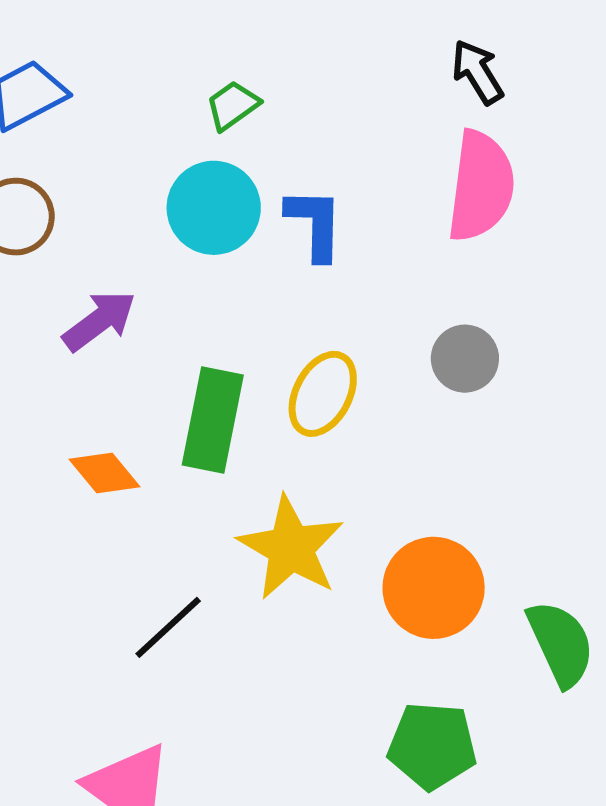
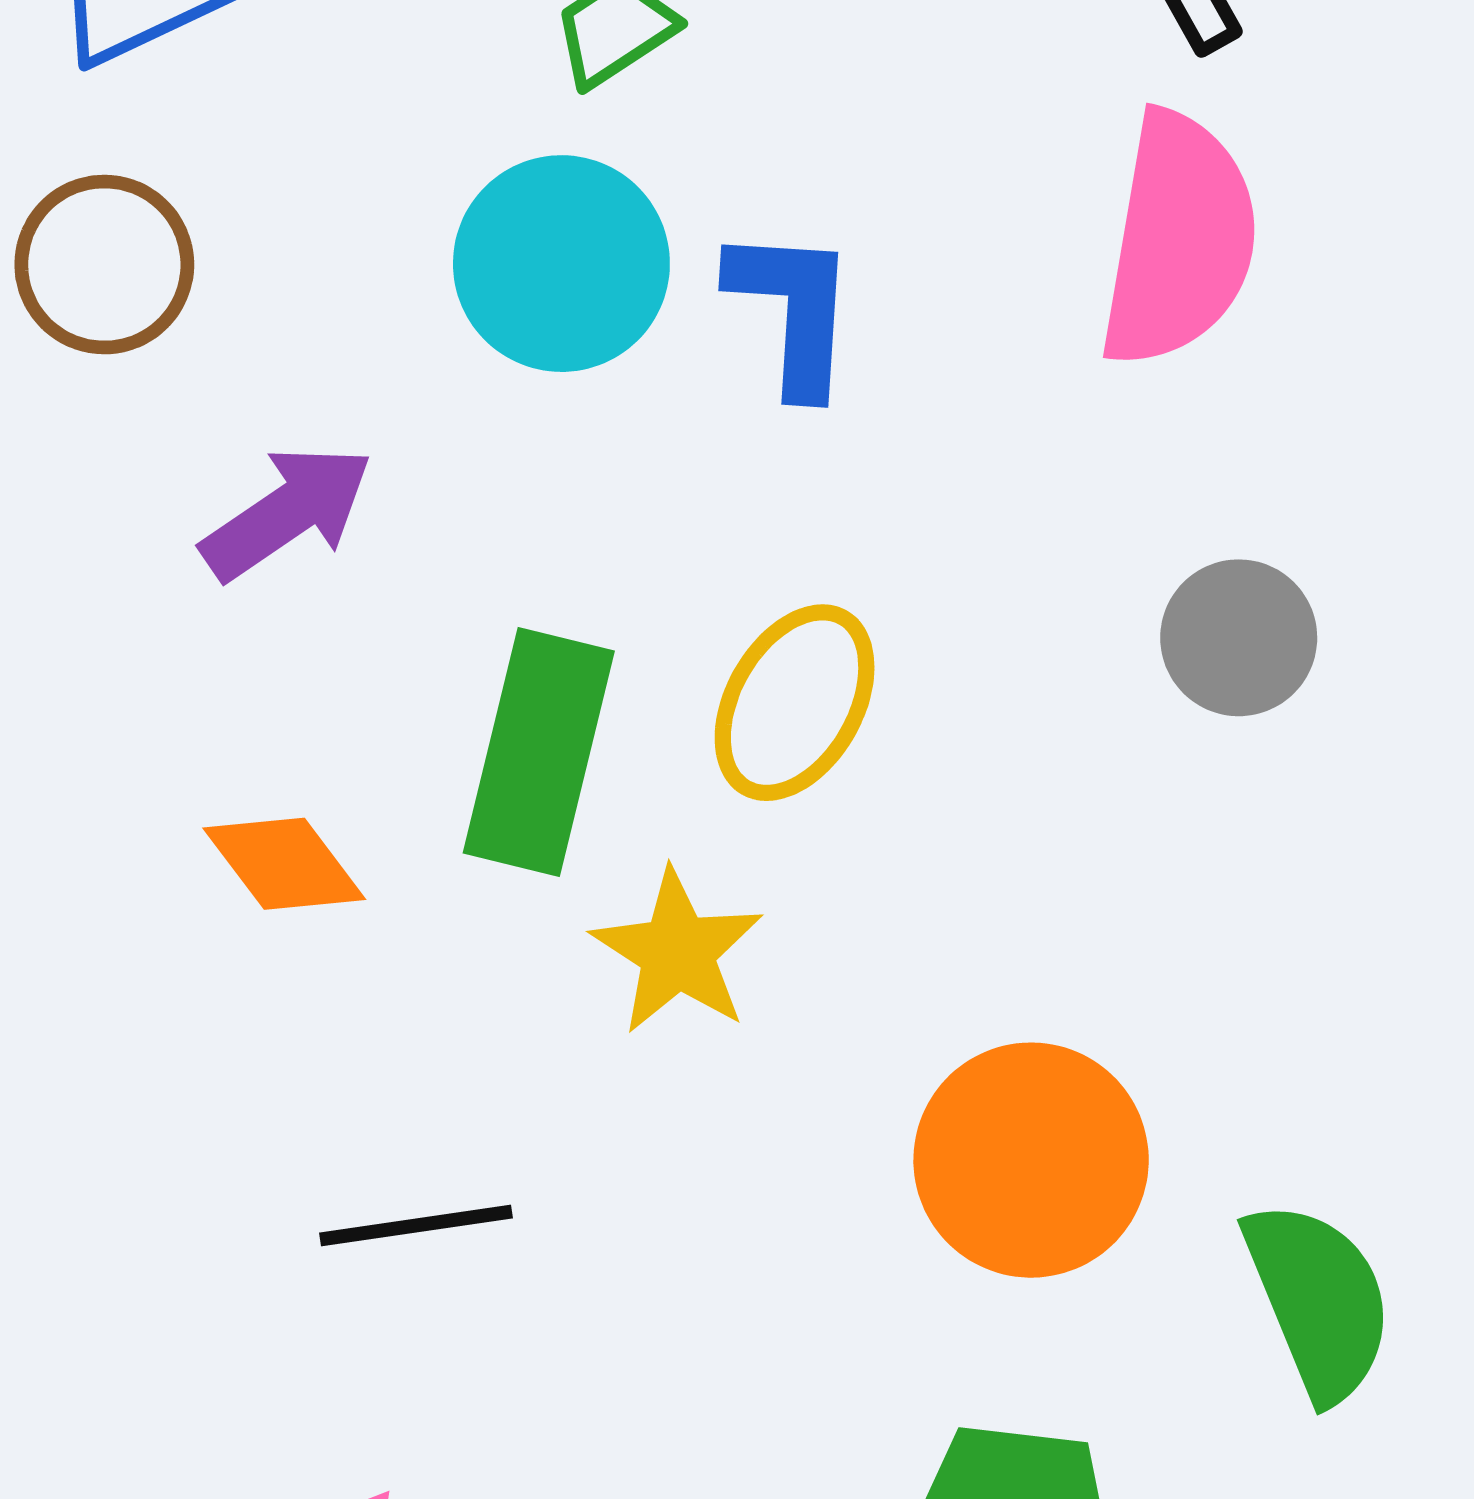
gray circle: (465, 359) -> (1239, 638), moved
yellow star: (291, 548) -> (677, 952), moved, size x0.7
black line: (168, 627) -> (416, 1226), turned 32

